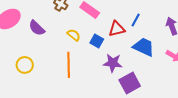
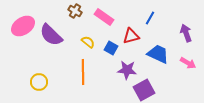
blue line: (136, 20) -> (150, 18), moved
purple semicircle: (37, 28) -> (51, 35), size x1.4
yellow circle: (25, 65) -> (39, 82), moved

